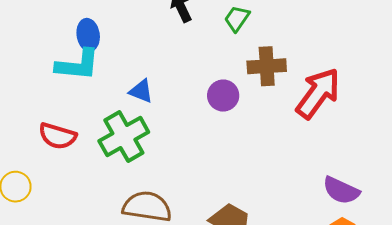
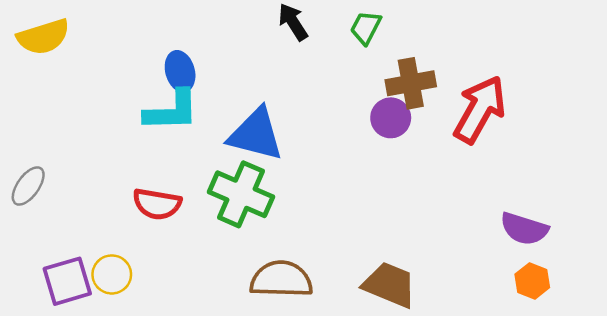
blue triangle: (141, 91) -> (256, 134), size x1.8
purple circle: (223, 96) -> (391, 118), moved
green cross: (124, 137) -> (241, 194), turned -30

